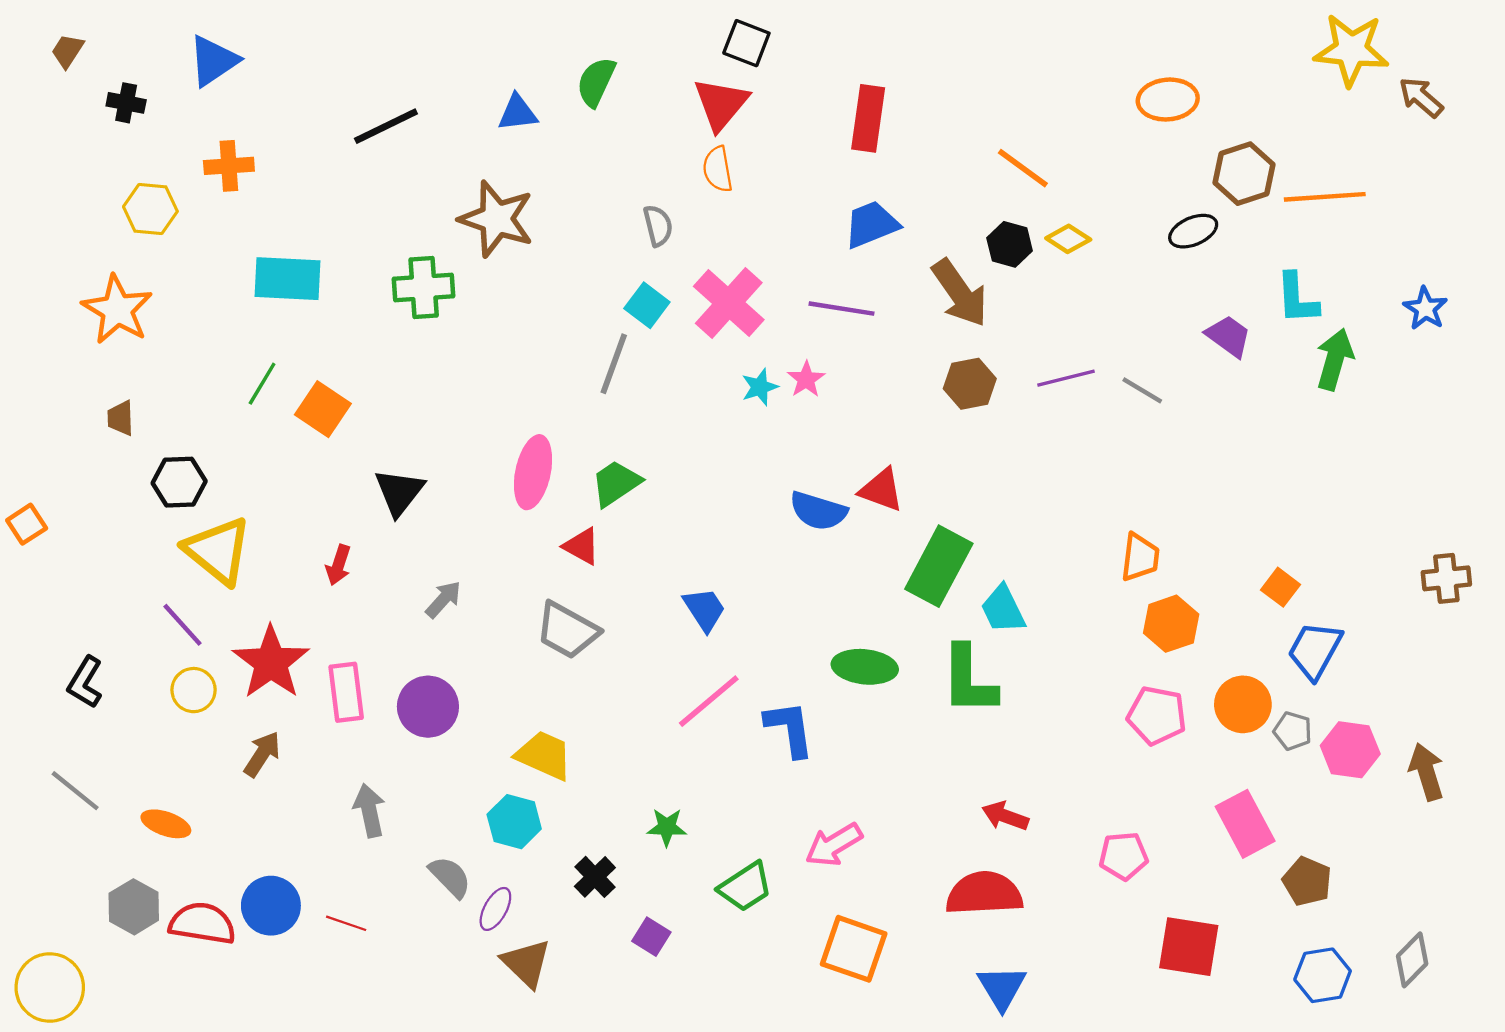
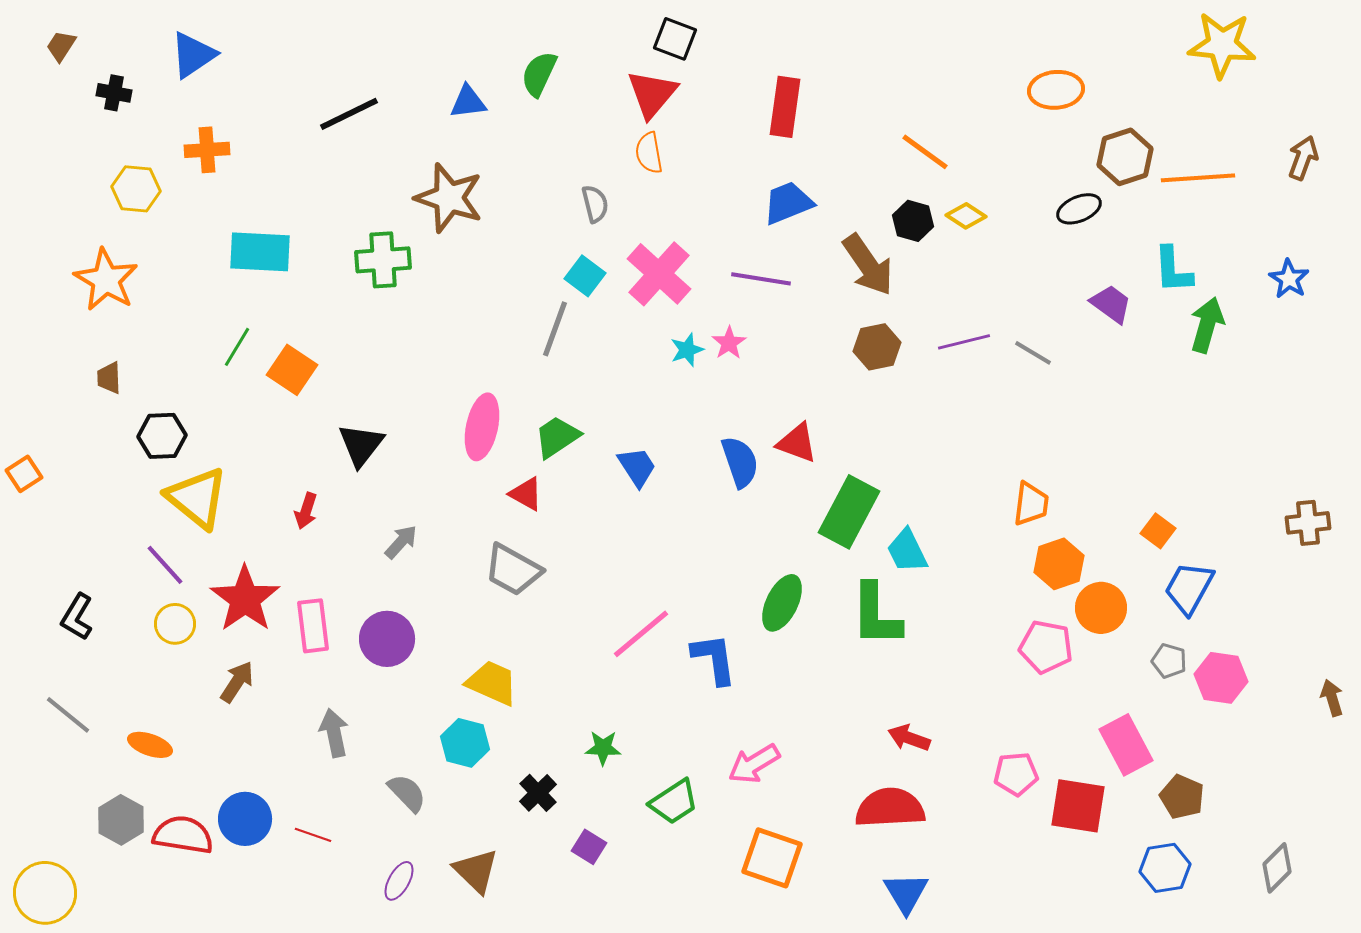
brown arrow: (1421, 97) -> (1303, 158), moved, turned 69
blue semicircle: (818, 511) -> (740, 462), turned -126
blue trapezoid: (704, 609) -> (637, 467), moved
green ellipse: (865, 667) -> (782, 603), turned -70
orange circle: (1243, 704) -> (1101, 608), moved
brown arrow: (1426, 772) -> (1332, 698), moved, size x0.7
purple ellipse: (495, 909) -> (399, 881), moved
red square: (1189, 947) -> (1078, 806), moved
blue hexagon: (1323, 975) -> (1165, 868), moved

